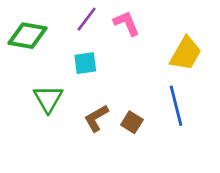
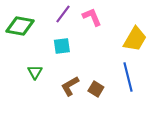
green triangle: (48, 99) -> (35, 72), size x0.7

